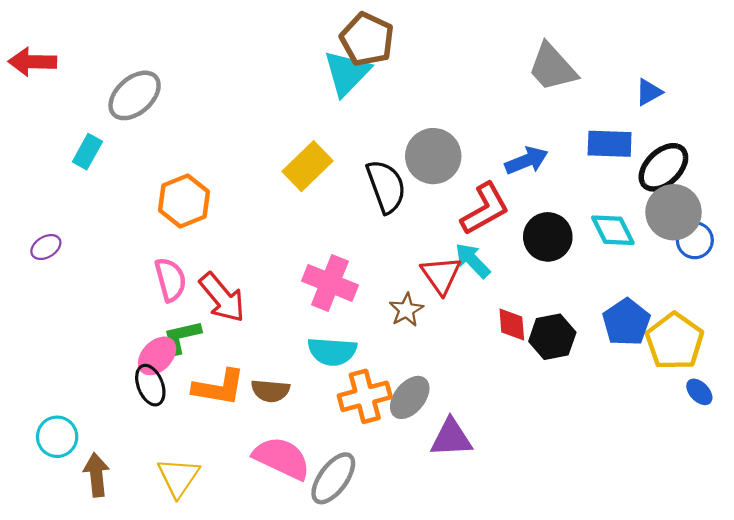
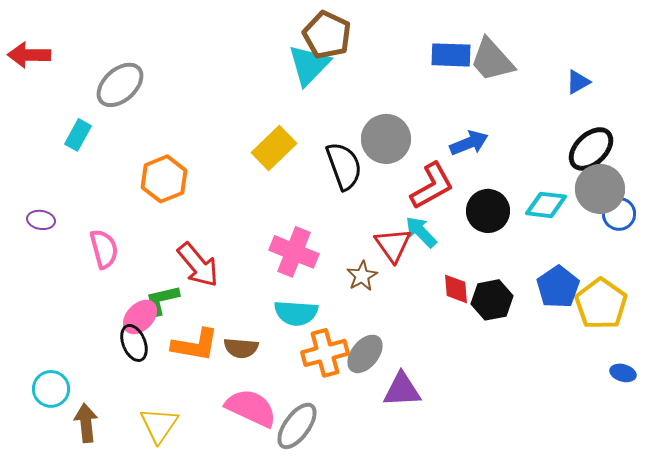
blue rectangle: (610, 144) -> (451, 55), moved
cyan diamond: (613, 230) -> (546, 205), turned -57
purple ellipse: (46, 247) -> (41, 220), turned 40
pink semicircle: (171, 280) -> (104, 249), moved
blue ellipse: (699, 392) -> (623, 373), moved, turned -30

